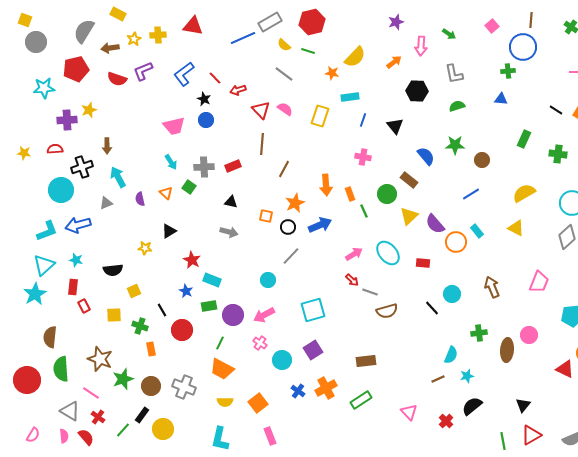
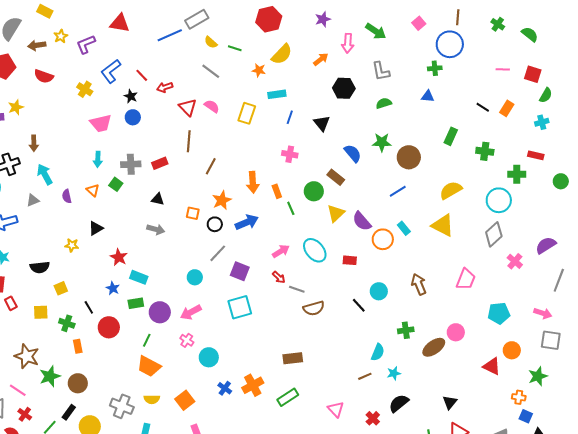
red hexagon: (312, 22) -> (269, 19), moved
green arrow: (449, 34) -> (376, 31), size x1.5
yellow cross: (158, 35) -> (85, 89), moved, turned 35
purple L-shape: (143, 71) -> (86, 44), moved
brown circle: (482, 160) -> (409, 157), size x1.5
cyan arrow: (171, 162) -> (98, 159), turned 35
yellow triangle: (516, 228) -> (443, 225), size x1.4
purple square: (313, 350) -> (240, 271), moved, turned -36
brown ellipse: (507, 350) -> (434, 347), turned 50
gray cross: (184, 387) -> (122, 406), moved

